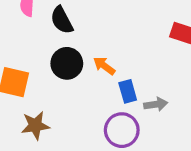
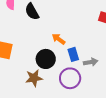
black circle: (67, 63) -> (46, 59), moved
brown star: (35, 125) -> (34, 78), moved

